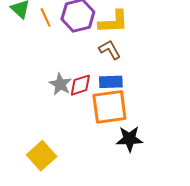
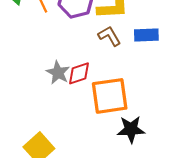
blue rectangle: (111, 82) -> (146, 35), moved

